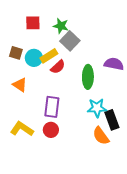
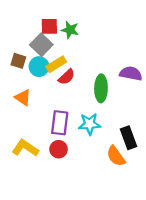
red square: (33, 23) -> (49, 26), moved
gray square: (70, 41) -> (41, 45), moved
cyan star: (97, 108) -> (90, 124), moved

